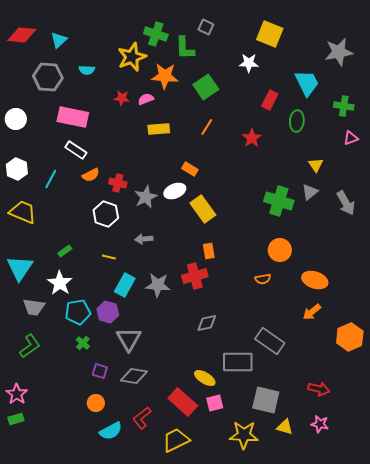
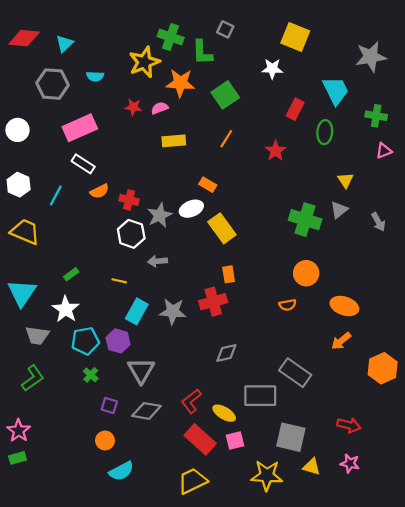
pink rectangle: (73, 117) -> (80, 128), turned -36
gray arrow: (346, 203) -> (378, 222), size x0.7
white hexagon: (106, 214) -> (131, 234), moved
red L-shape: (142, 418) -> (191, 401), moved

